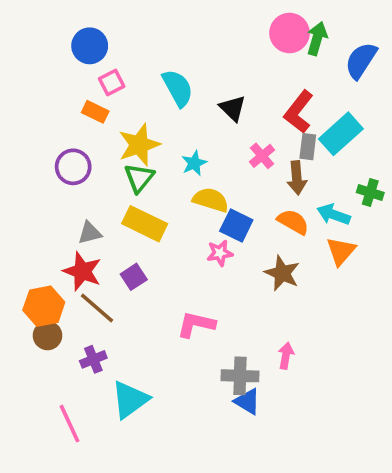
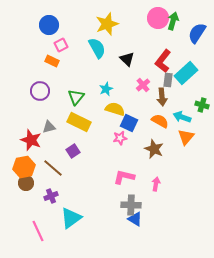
yellow star: (139, 145) -> (107, 24), moved
red star: (82, 271) -> (31, 140), moved
pink L-shape: (196, 325) -> (124, 177), moved
pink arrow: (286, 356) -> (156, 184), moved

